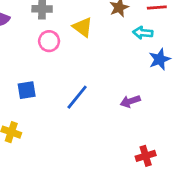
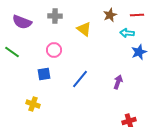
pink circle: (49, 41) -> (54, 50), moved
purple arrow: (130, 101) -> (118, 82), turned 128

